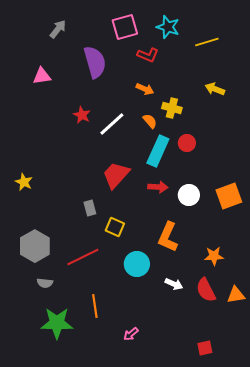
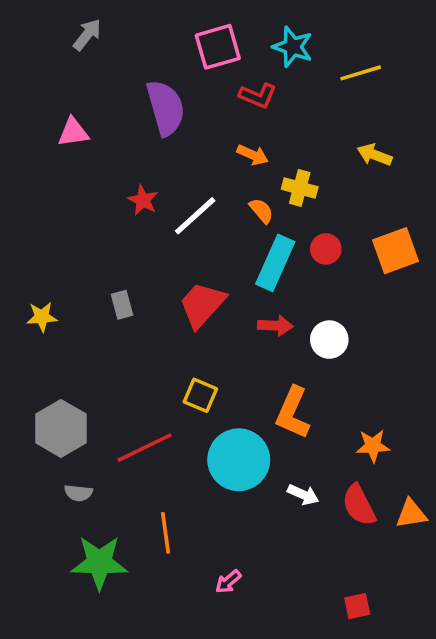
gray arrow: (58, 29) -> (87, 35), moved
yellow star: (24, 182) -> (42, 317), turned -30
orange square: (229, 196) -> (396, 251), moved
gray rectangle: (90, 208) -> (122, 305), moved
cyan circle: (137, 264) -> (239, 460), size x1.4

